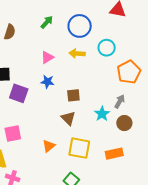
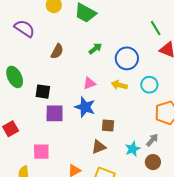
blue star: (47, 82) -> (85, 107), size x1.5
purple square: (19, 93) -> (55, 113), turned -30
brown triangle: (68, 118) -> (99, 147), turned 42

